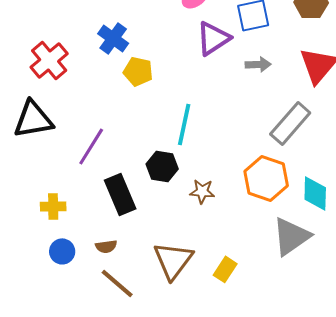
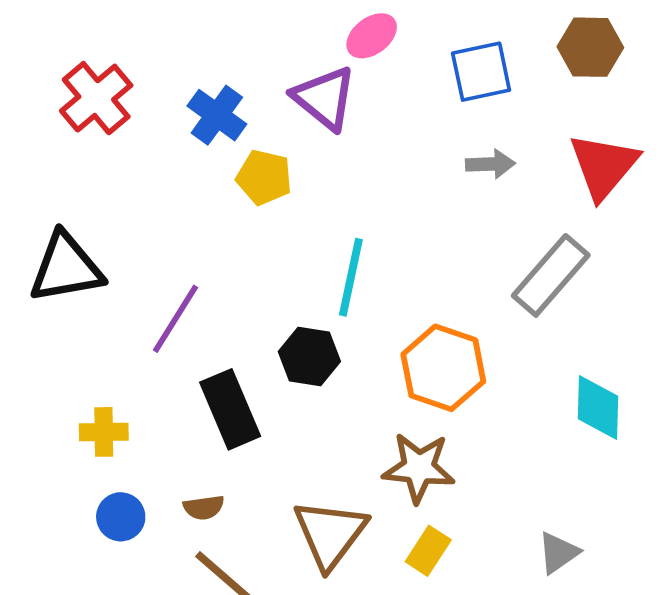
purple triangle: (213, 38) -> (324, 98), moved, turned -48
red cross: (49, 60) -> (96, 98), moved
orange hexagon: (266, 178) -> (443, 368), moved
brown star: (202, 191) -> (419, 468), moved, size x1.5
gray triangle: (291, 236) -> (558, 553), moved, size x0.6

